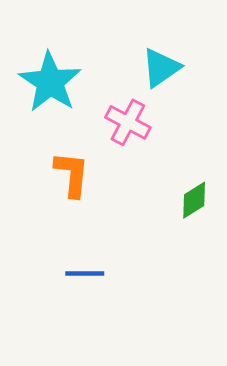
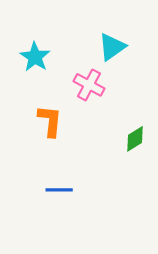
cyan star: (50, 82) -> (35, 57), size x0.7

